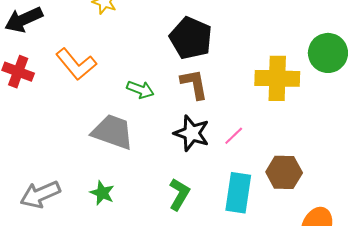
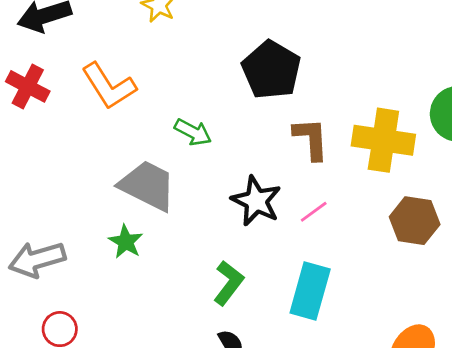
brown L-shape: (194, 84) -> (311, 139), moved
brown hexagon: (284, 172) -> (415, 221), moved
green star: (102, 193) -> (126, 242), moved

